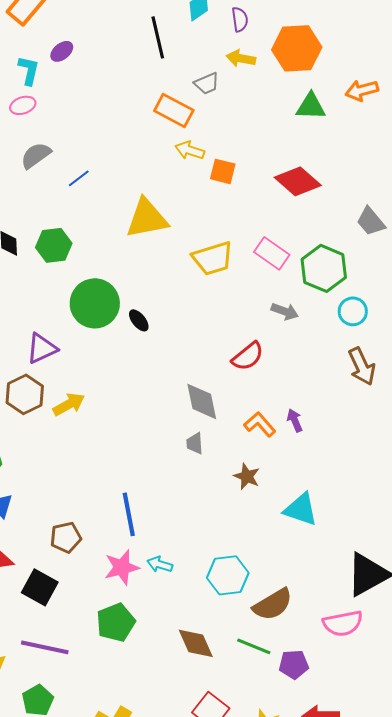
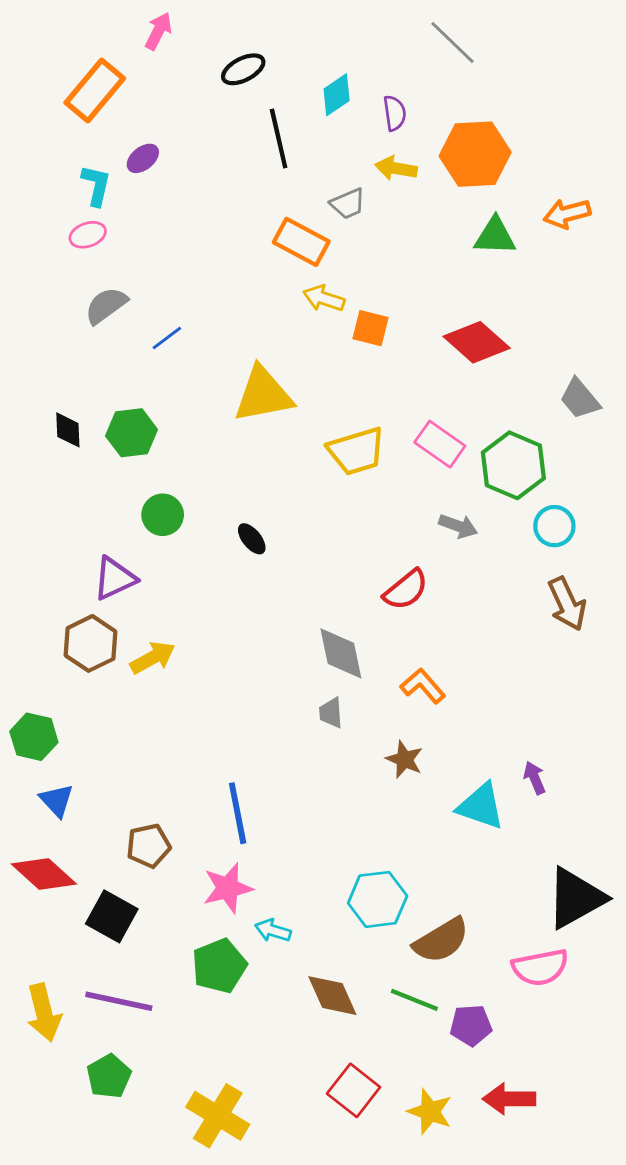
green circle: (95, 303) -> (163, 515), moved, size x0.6
purple arrow: (295, 420) -> (535, 778), moved
cyan arrow: (160, 564) -> (273, 931), moved

